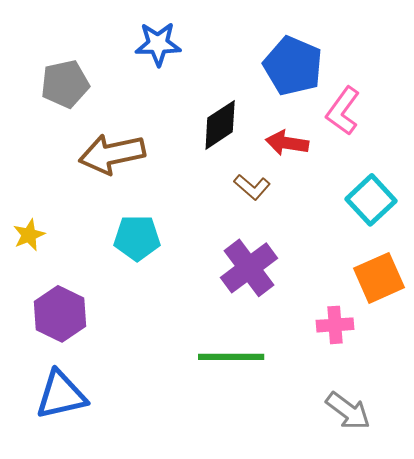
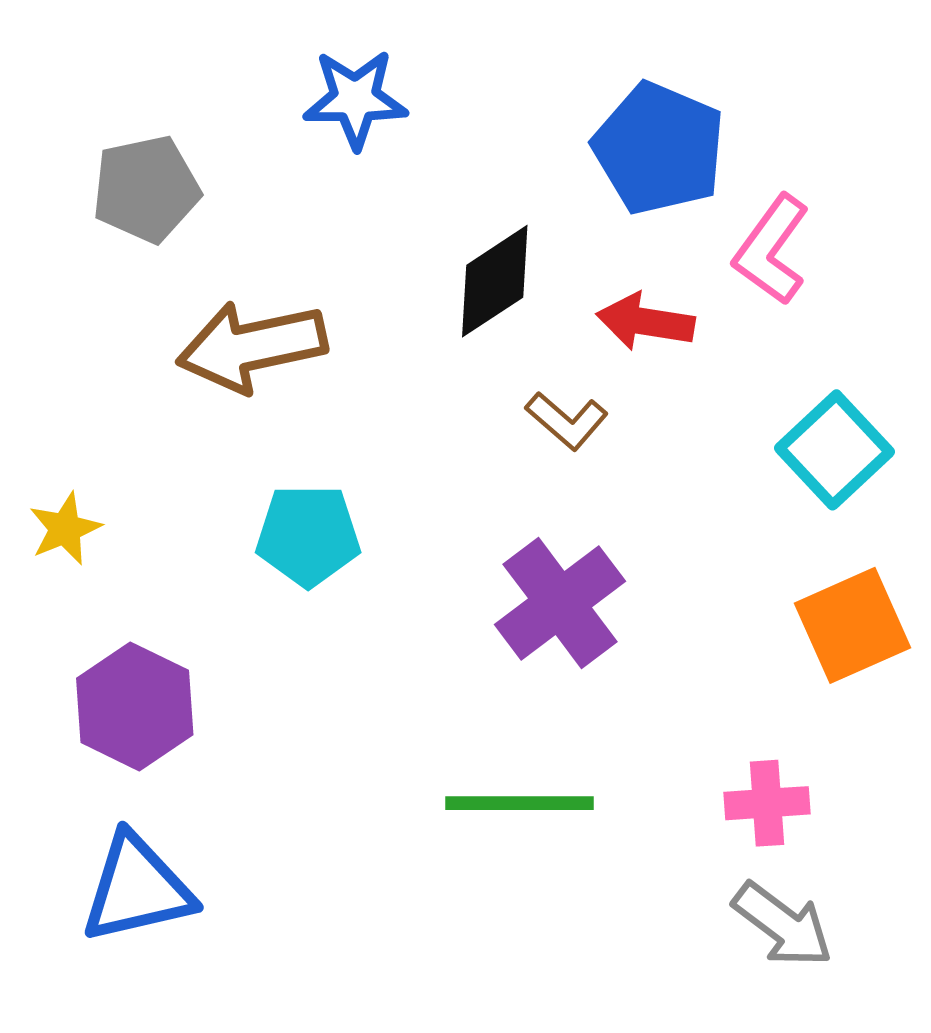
pink cross: (335, 325) -> (767, 803), moved

